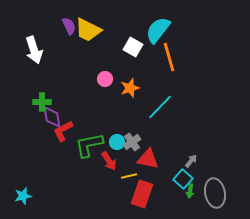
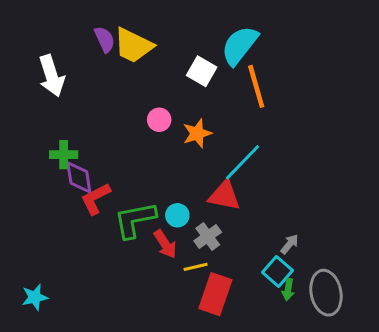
gray cross: (132, 142) -> (208, 237), moved
red triangle: (148, 159) -> (224, 196), moved

